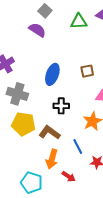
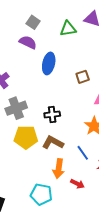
blue ellipse: (52, 74) -> (49, 63), moved
gray cross: (17, 94) -> (16, 108), turned -30
black cross: (61, 106) -> (52, 115), moved

